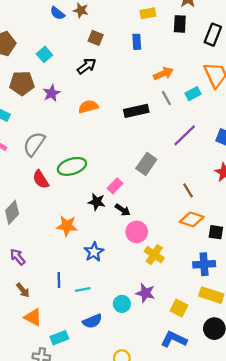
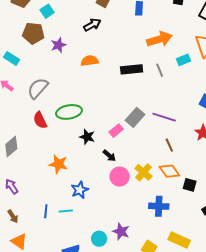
cyan square: (44, 54) -> (47, 11), moved
orange arrow: (163, 74) -> (159, 39), size x1.4
gray line: (166, 98) -> (160, 70), moved
purple line: (185, 135) -> (164, 117), moved, turned 55
pink rectangle: (115, 186) -> (116, 131), moved
black star: (97, 202) -> (87, 137), moved
orange diamond: (192, 219) -> (169, 171), turned 30
yellow cross: (154, 255) -> (143, 172), moved
blue cross: (204, 264) -> (159, 206), moved
cyan line: (83, 290) -> (66, 211), moved

